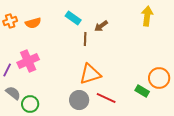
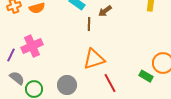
red line: (106, 98) -> (110, 83), turned 36
gray circle: (79, 100) -> (67, 85), moved

